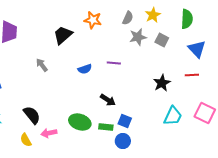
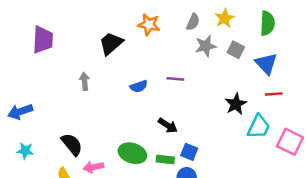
blue triangle: (197, 49) -> (266, 64), moved
gray arrow: (42, 65) -> (85, 81), turned 32
cyan trapezoid: (173, 116) -> (259, 127), moved

